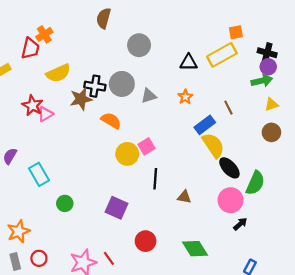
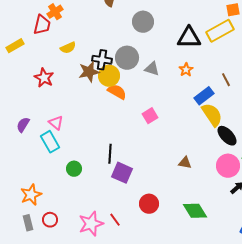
black triangle: (189, 62) -> (189, 38), size x1.4
yellow semicircle: (58, 73) -> (68, 48), size x0.7
gray triangle: (149, 96) -> (152, 69), turned 35
pink triangle: (45, 114) -> (56, 123), moved, turned -49
yellow circle: (127, 154) -> (109, 76), moved
black line: (155, 179) -> (110, 154), moved

